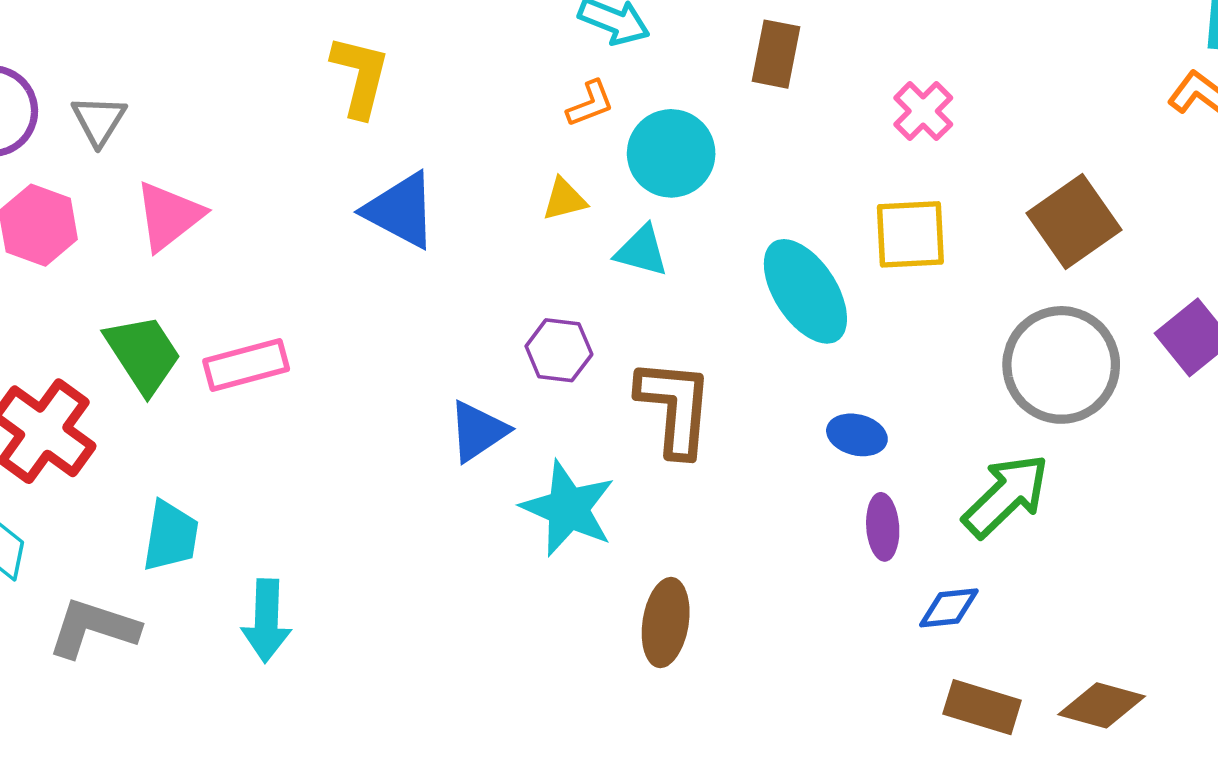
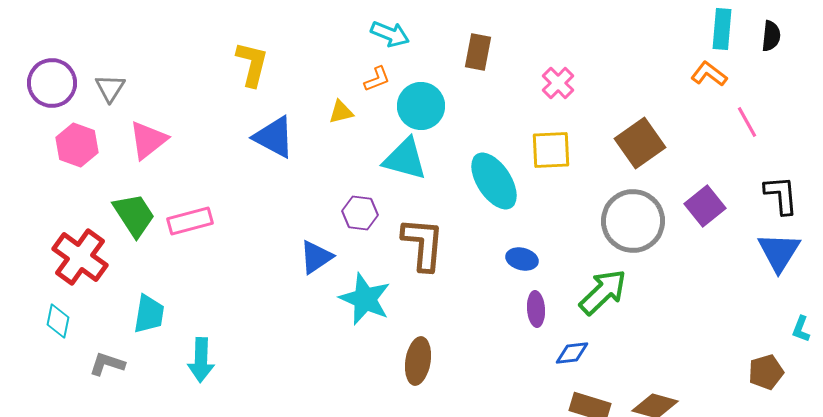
yellow triangle: (564, 199) -> (341, 112), moved
cyan triangle: (642, 251) -> (405, 159), size x1.5
gray L-shape: (93, 628) -> (107, 364), size x0.7

